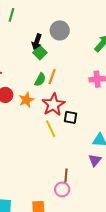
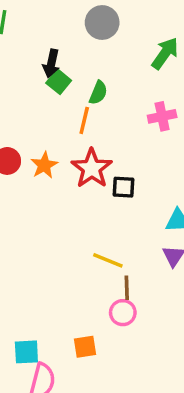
gray circle: (60, 30) -> (102, 22), moved
green semicircle: (40, 80) -> (98, 93), moved
yellow line: (51, 129) -> (108, 260), moved, turned -36

